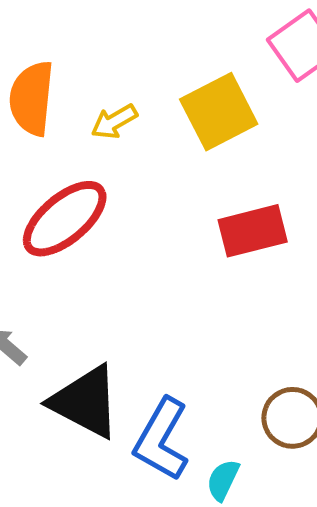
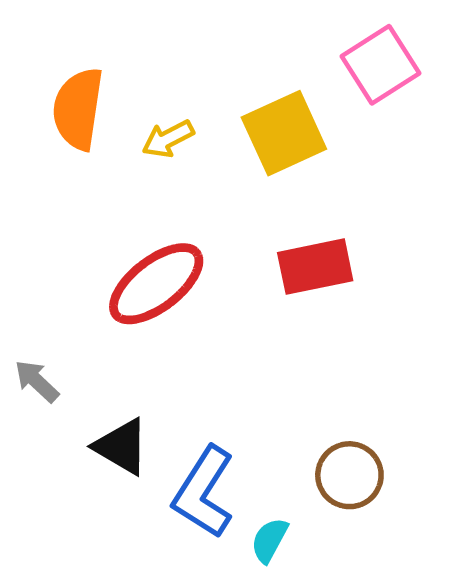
red ellipse: (65, 219) -> (156, 284), moved
black triangle: (85, 402) -> (121, 447), size x0.7

